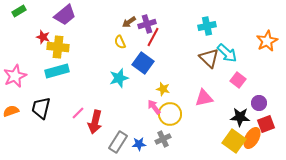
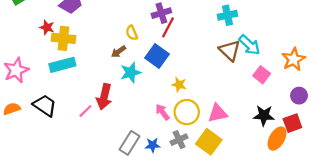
brown arrow: (129, 22) -> (118, 52), moved
orange star: (267, 41) -> (294, 59), moved
pink triangle: (204, 98) -> (218, 113), moved
purple circle: (259, 103) -> (299, 96), moved
pink arrow: (154, 107) -> (163, 112), moved
black trapezoid: (41, 108) -> (45, 106), turned 110
red arrow: (95, 122) -> (104, 97), moved
yellow square: (234, 141) -> (209, 142), moved

